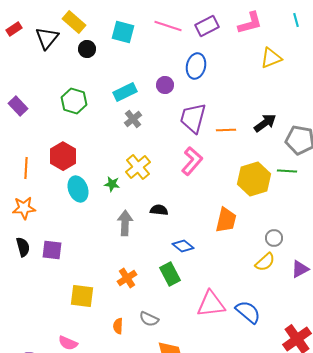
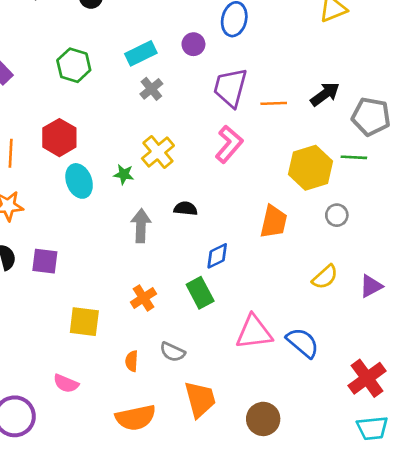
gray circle: (274, 238) -> (337, 215), moved
blue diamond: (183, 246) -> (217, 256), turned -65

